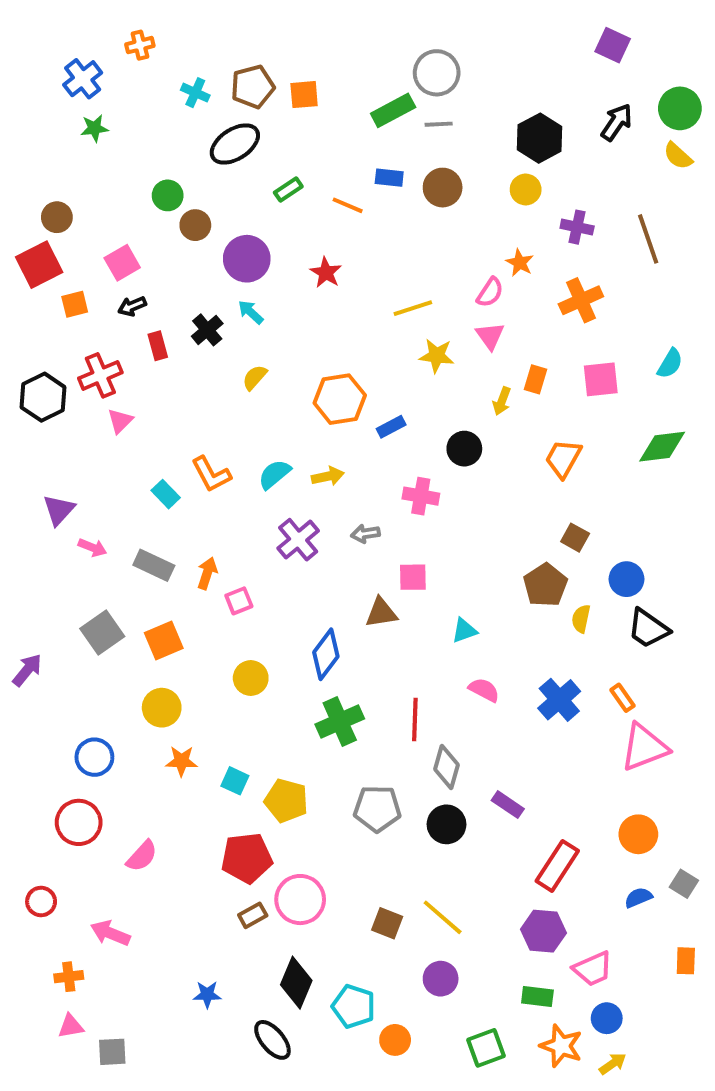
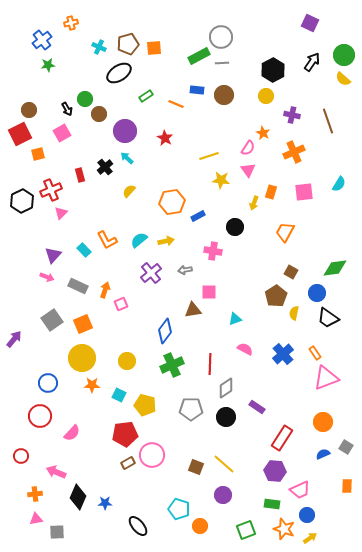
black arrow: (132, 306) -> (67, 109), moved, turned -96
green diamond: (662, 447) -> (335, 268), moved
purple triangle: (59, 510) -> (53, 255), moved
yellow circle: (251, 678) -> (127, 361), moved
yellow circle: (162, 708) -> (82, 358), size x1.4
gray diamond: (447, 767) -> (226, 388), turned 40
black diamond: (296, 983) -> (78, 497), moved

